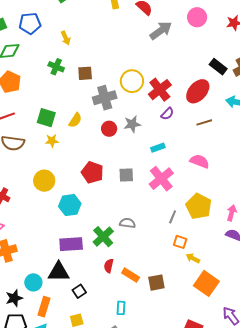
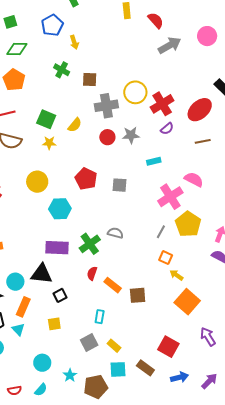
blue pentagon: (30, 23) -> (52, 25), moved, turned -30
pink cross: (161, 179) -> (170, 197), moved

